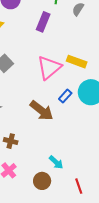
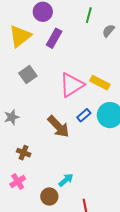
purple rectangle: (43, 22) -> (54, 38), moved
cyan arrow: (56, 162) -> (66, 180), turned -91

